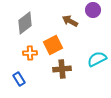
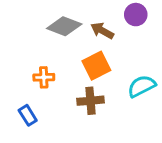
gray diamond: (25, 23) -> (64, 26), moved, turned 60
orange square: (53, 45) -> (96, 66), moved

